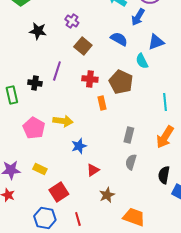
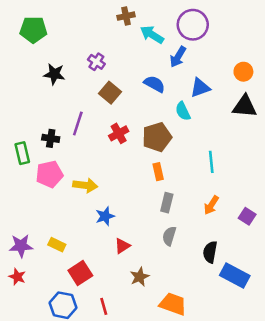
red cross: (90, 79) -> (119, 133), turned -35
brown pentagon: (121, 82) -> (157, 137), turned 30
orange rectangle: (102, 103) -> (158, 172), moved
pink pentagon: (34, 128) -> (49, 174), moved, turned 30
orange arrow: (165, 137) -> (211, 205), size x0.7

